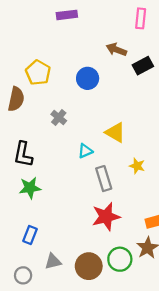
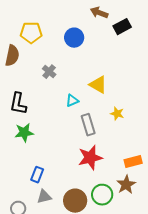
yellow pentagon: (38, 73) -> (31, 33), turned -30
blue rectangle: (30, 235) -> (37, 175), moved

